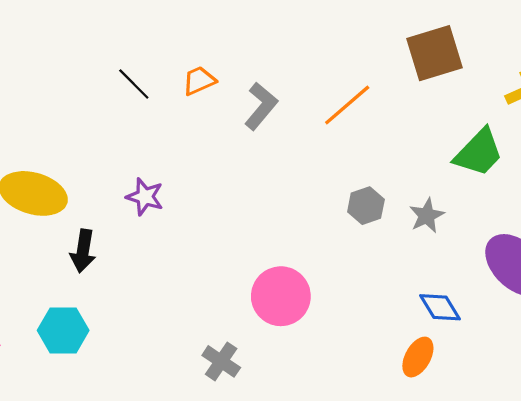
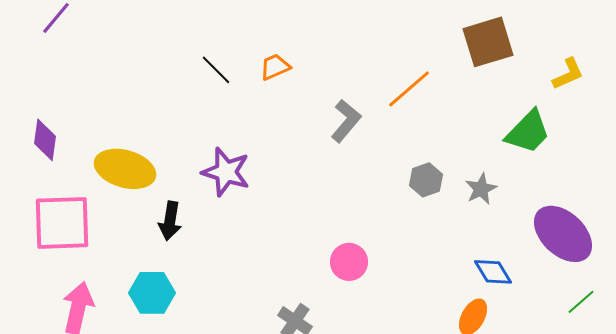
gray L-shape: (261, 106) -> (346, 121), moved
purple star: (145, 197) -> (226, 172), size x1.4
pink circle: (281, 296) -> (349, 262), size x0.7

